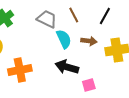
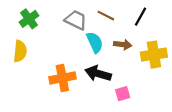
brown line: (74, 15) -> (106, 16), turned -35
orange cross: (20, 70) -> (62, 78), moved

